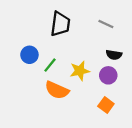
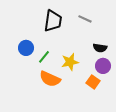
gray line: (106, 24) -> (85, 19), moved
purple circle: (108, 75) -> (103, 66), moved
orange square: (106, 105) -> (93, 82), moved

